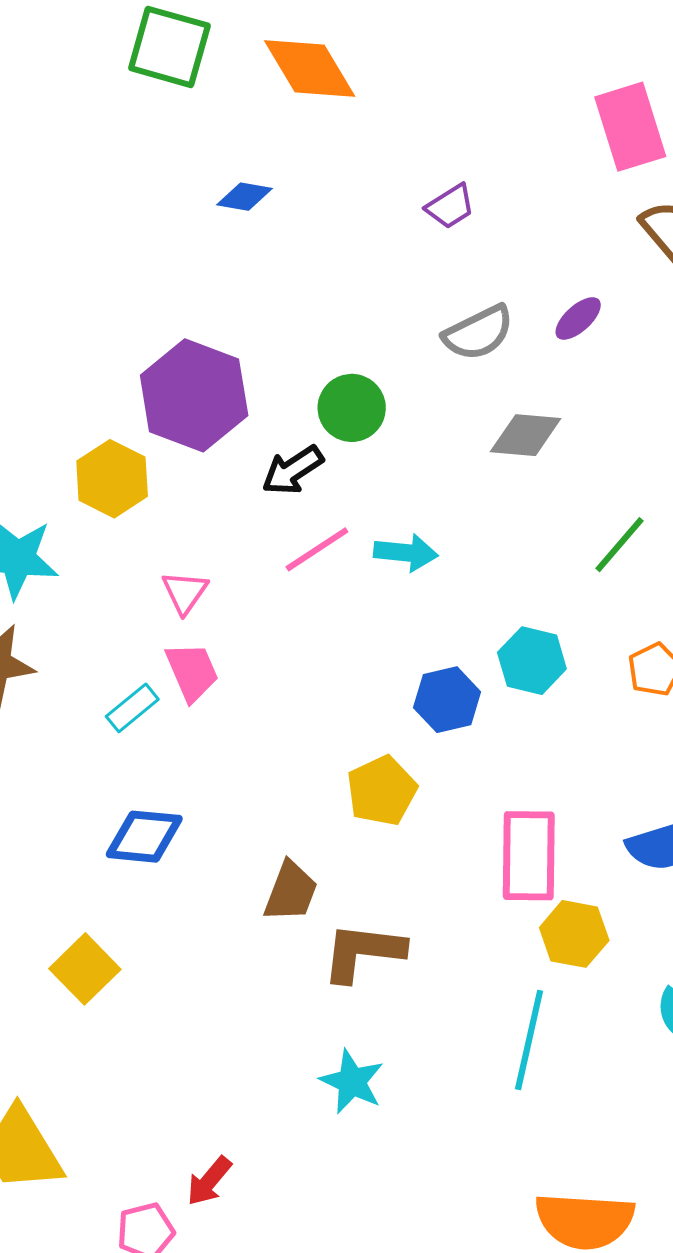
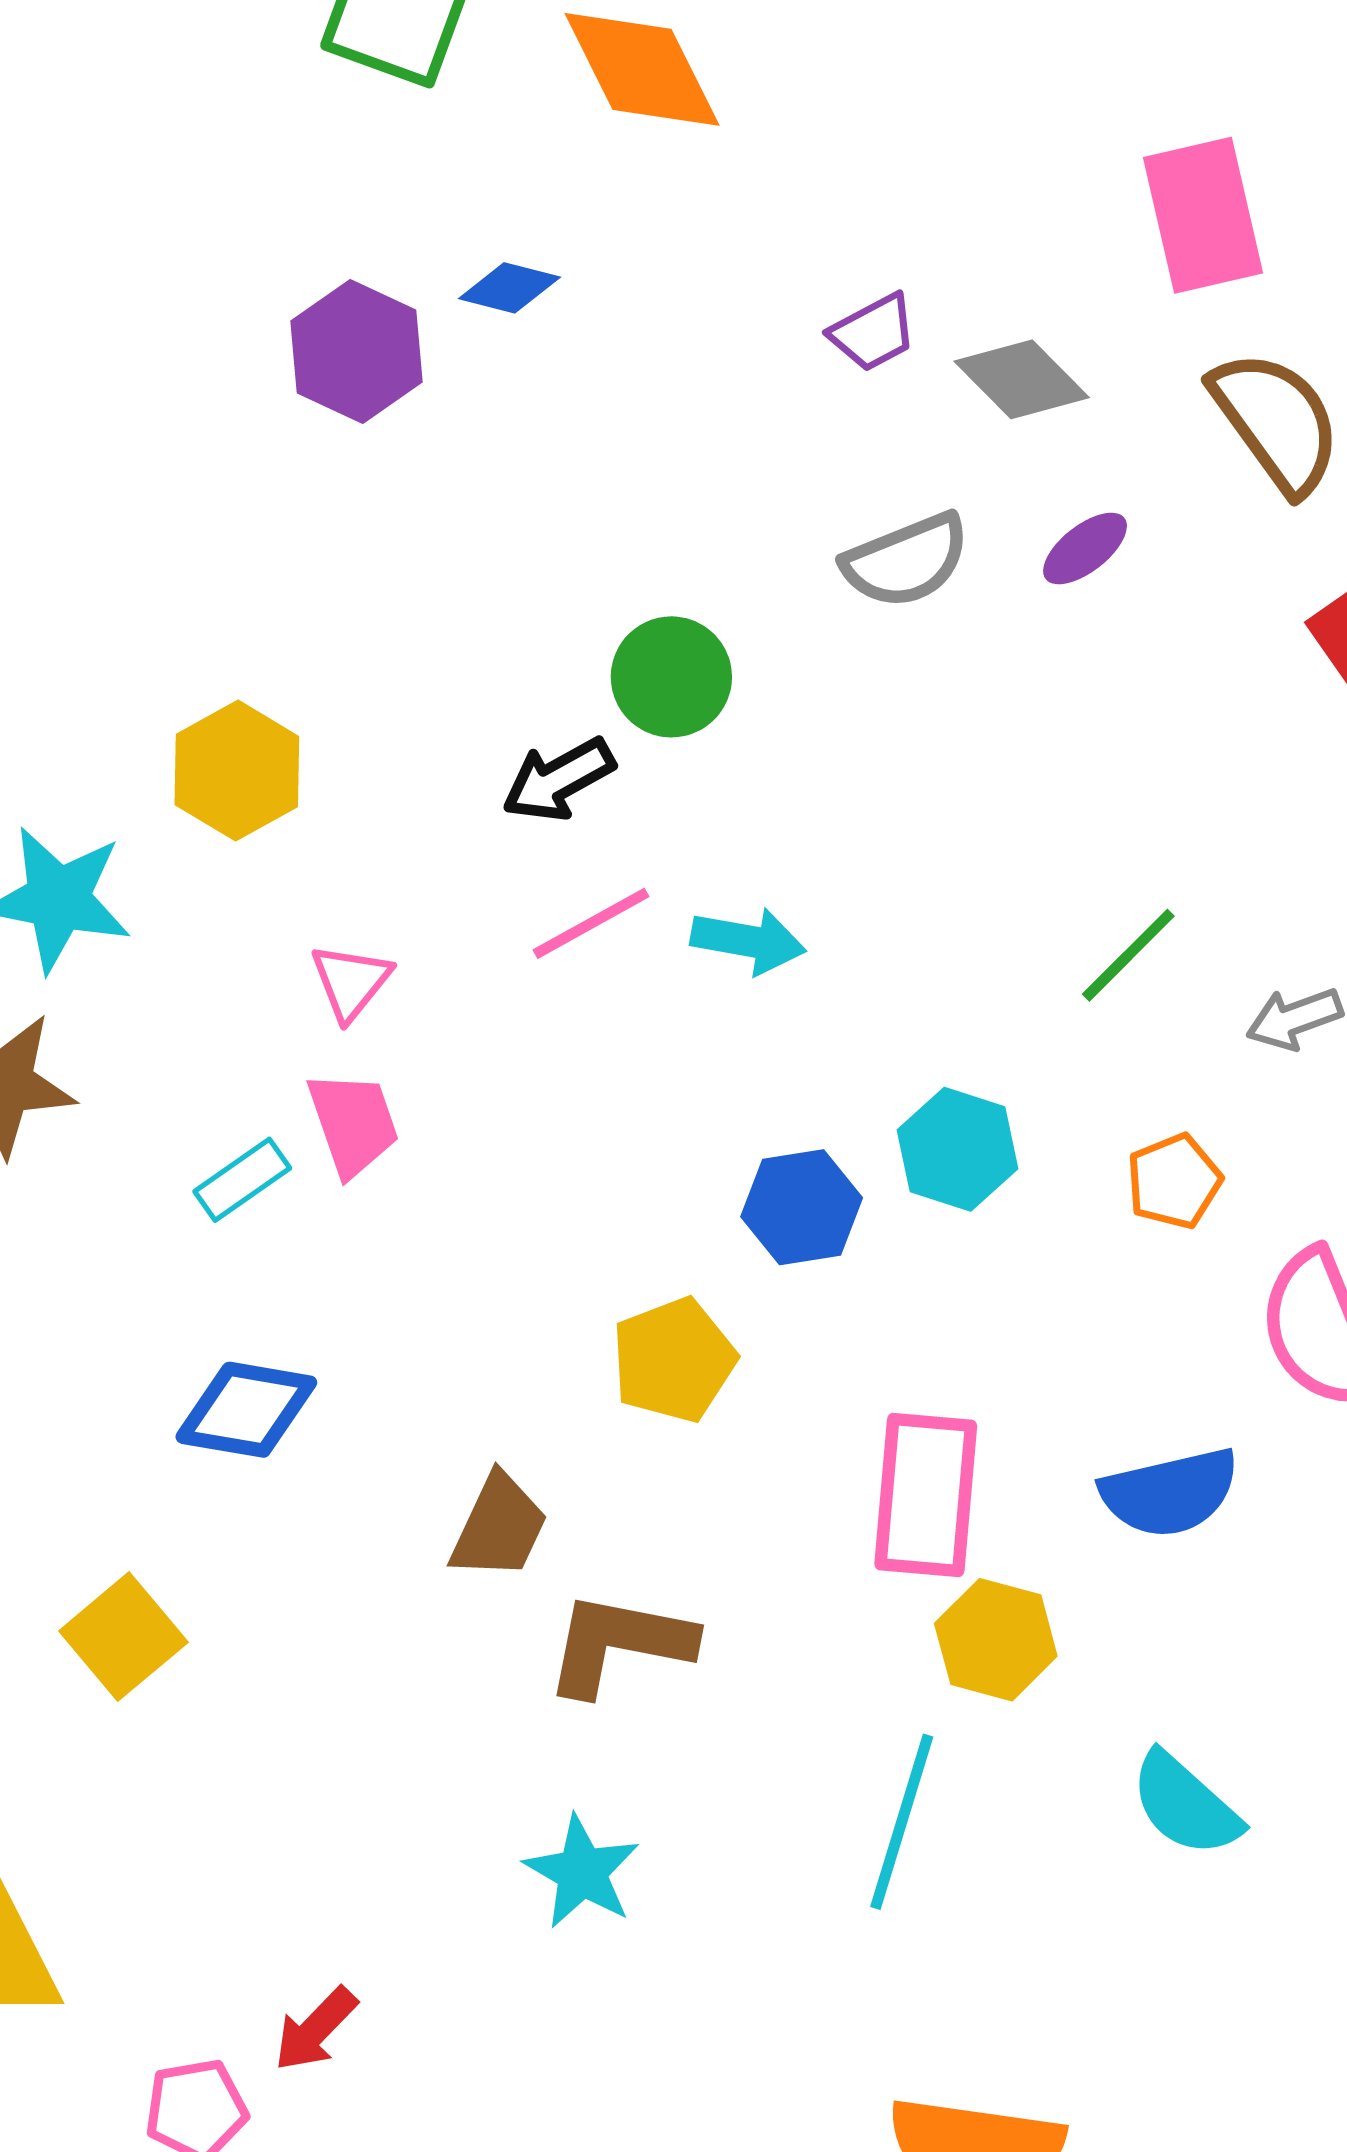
purple hexagon: (194, 395) -> (356, 352), moved, size x0.7
gray diamond: (526, 435) -> (1022, 379), moved, turned 36

